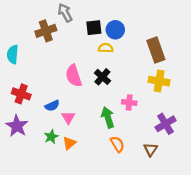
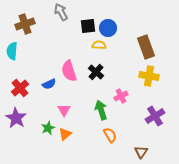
brown cross: (46, 31) -> (25, 24), moved
red cross: (21, 94) -> (20, 88), turned 30
pink cross: (129, 102) -> (121, 96), turned -32
blue semicircle: (52, 106) -> (49, 84), moved
brown triangle: (151, 149) -> (141, 152), moved

